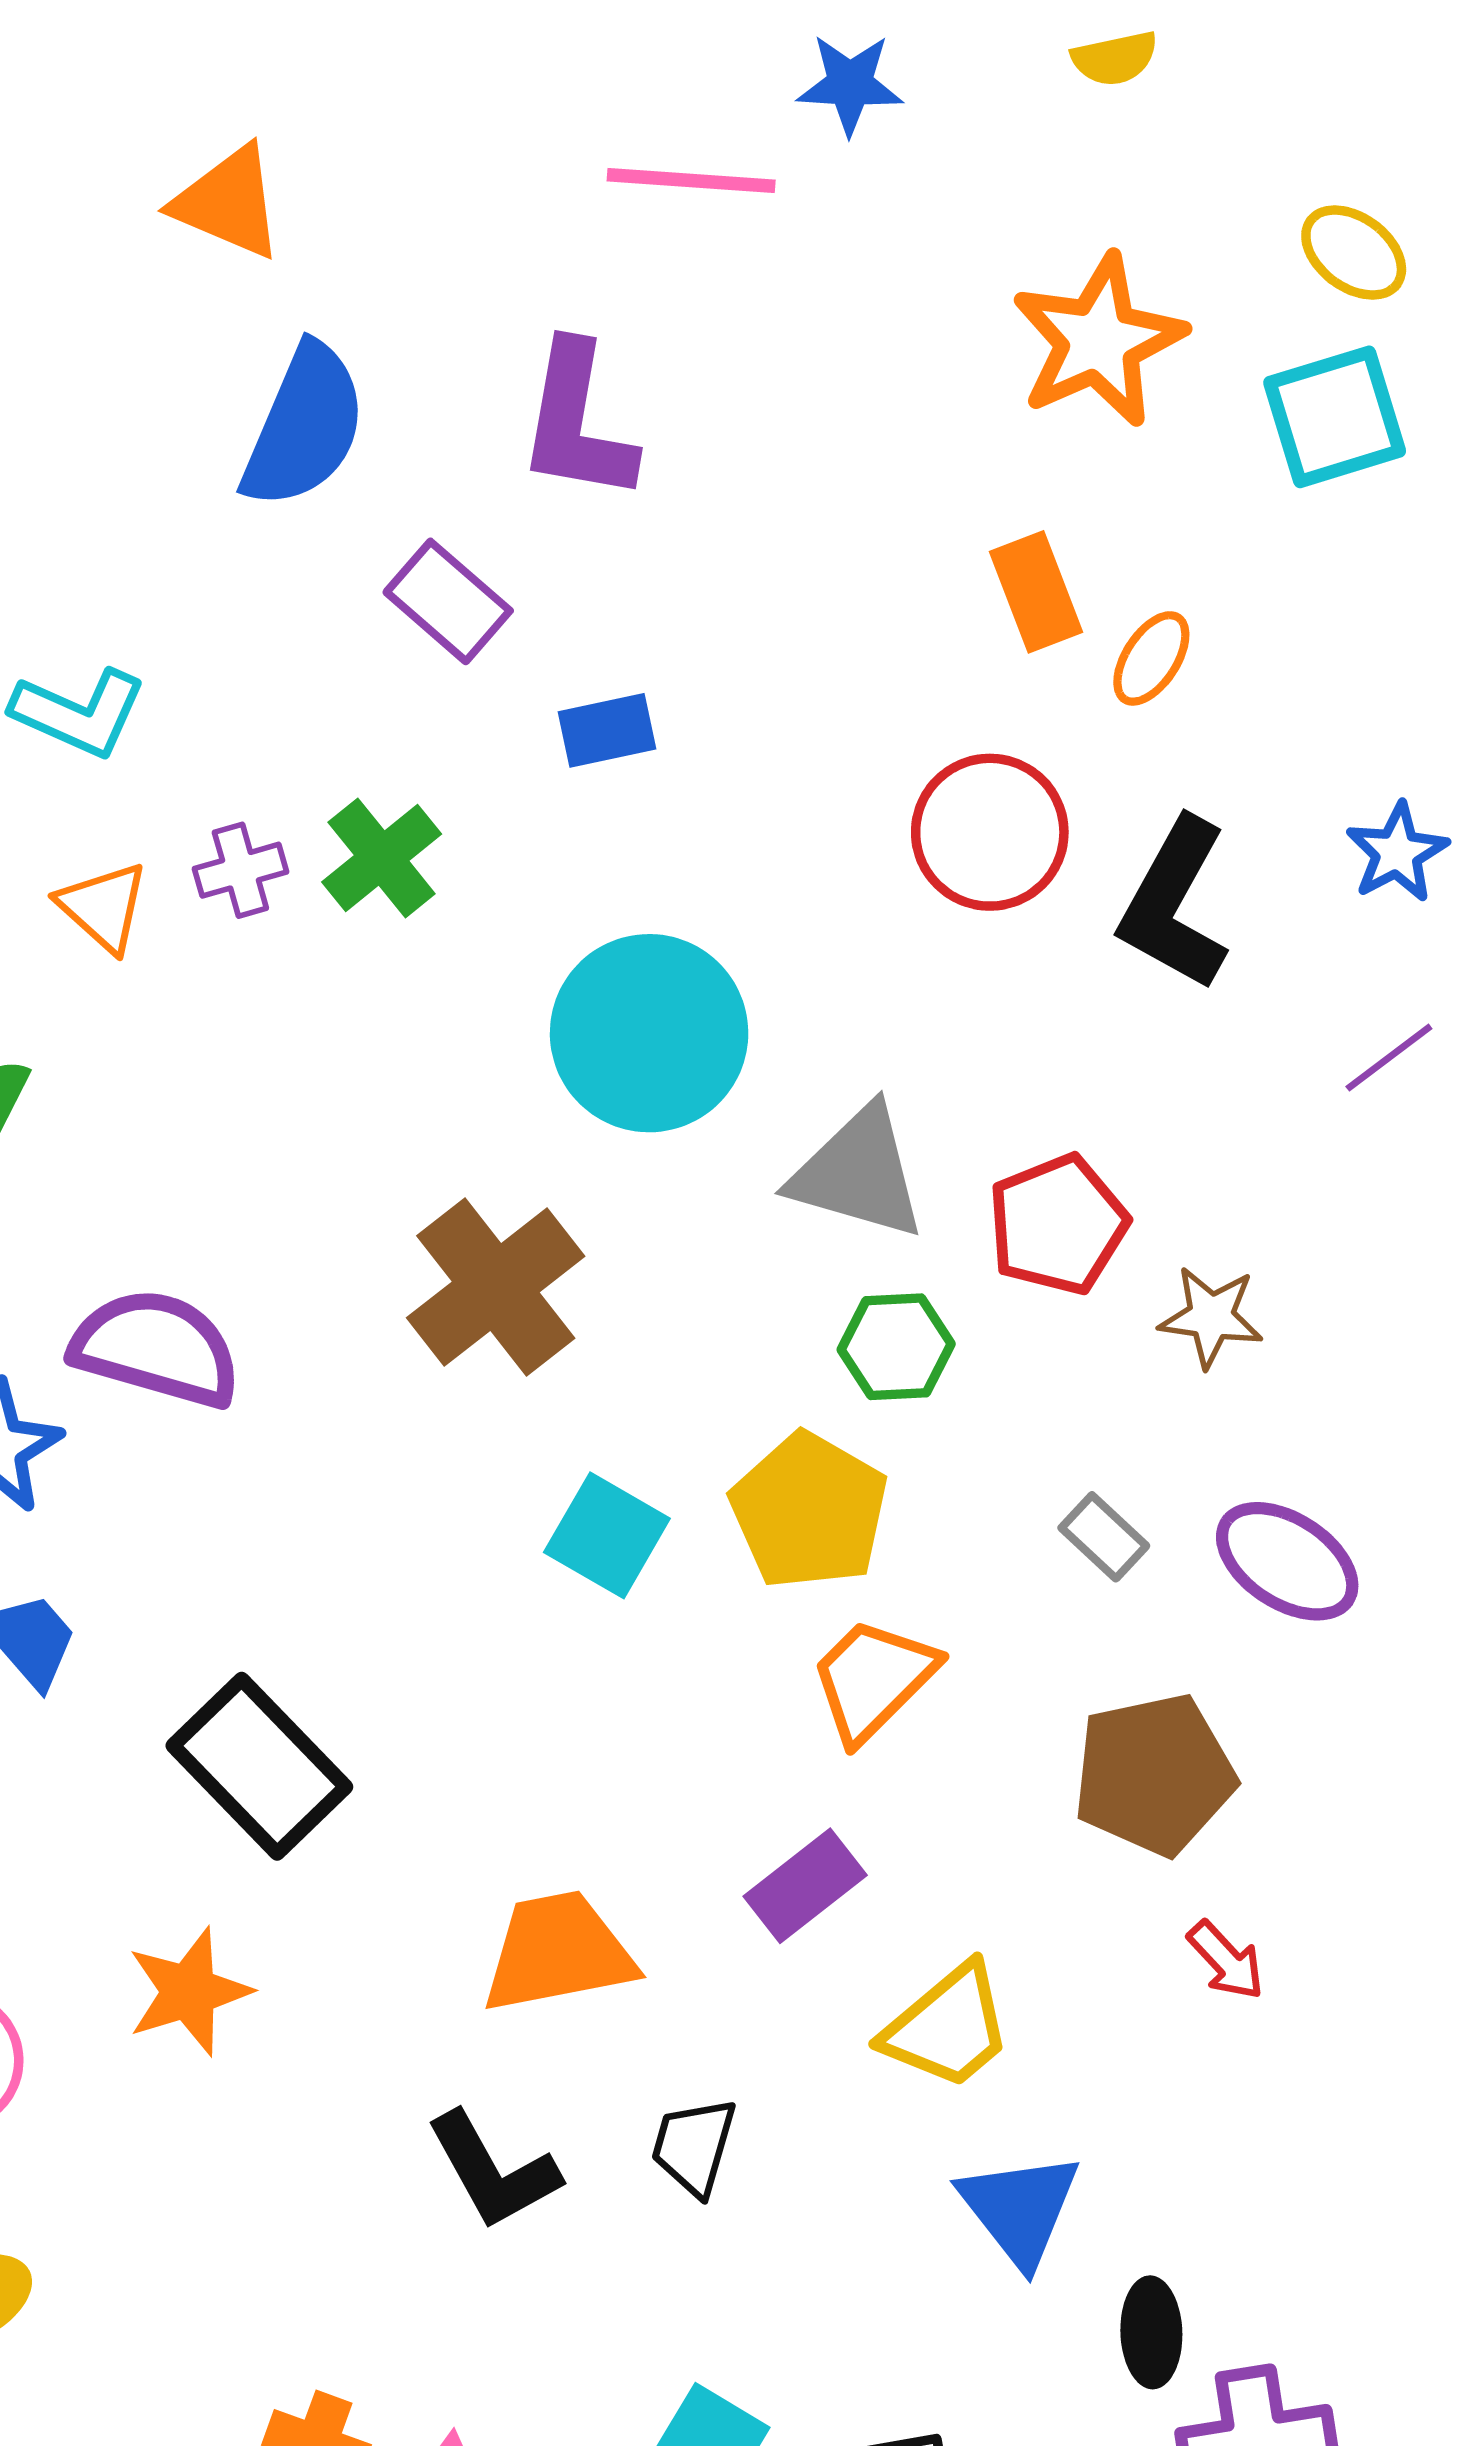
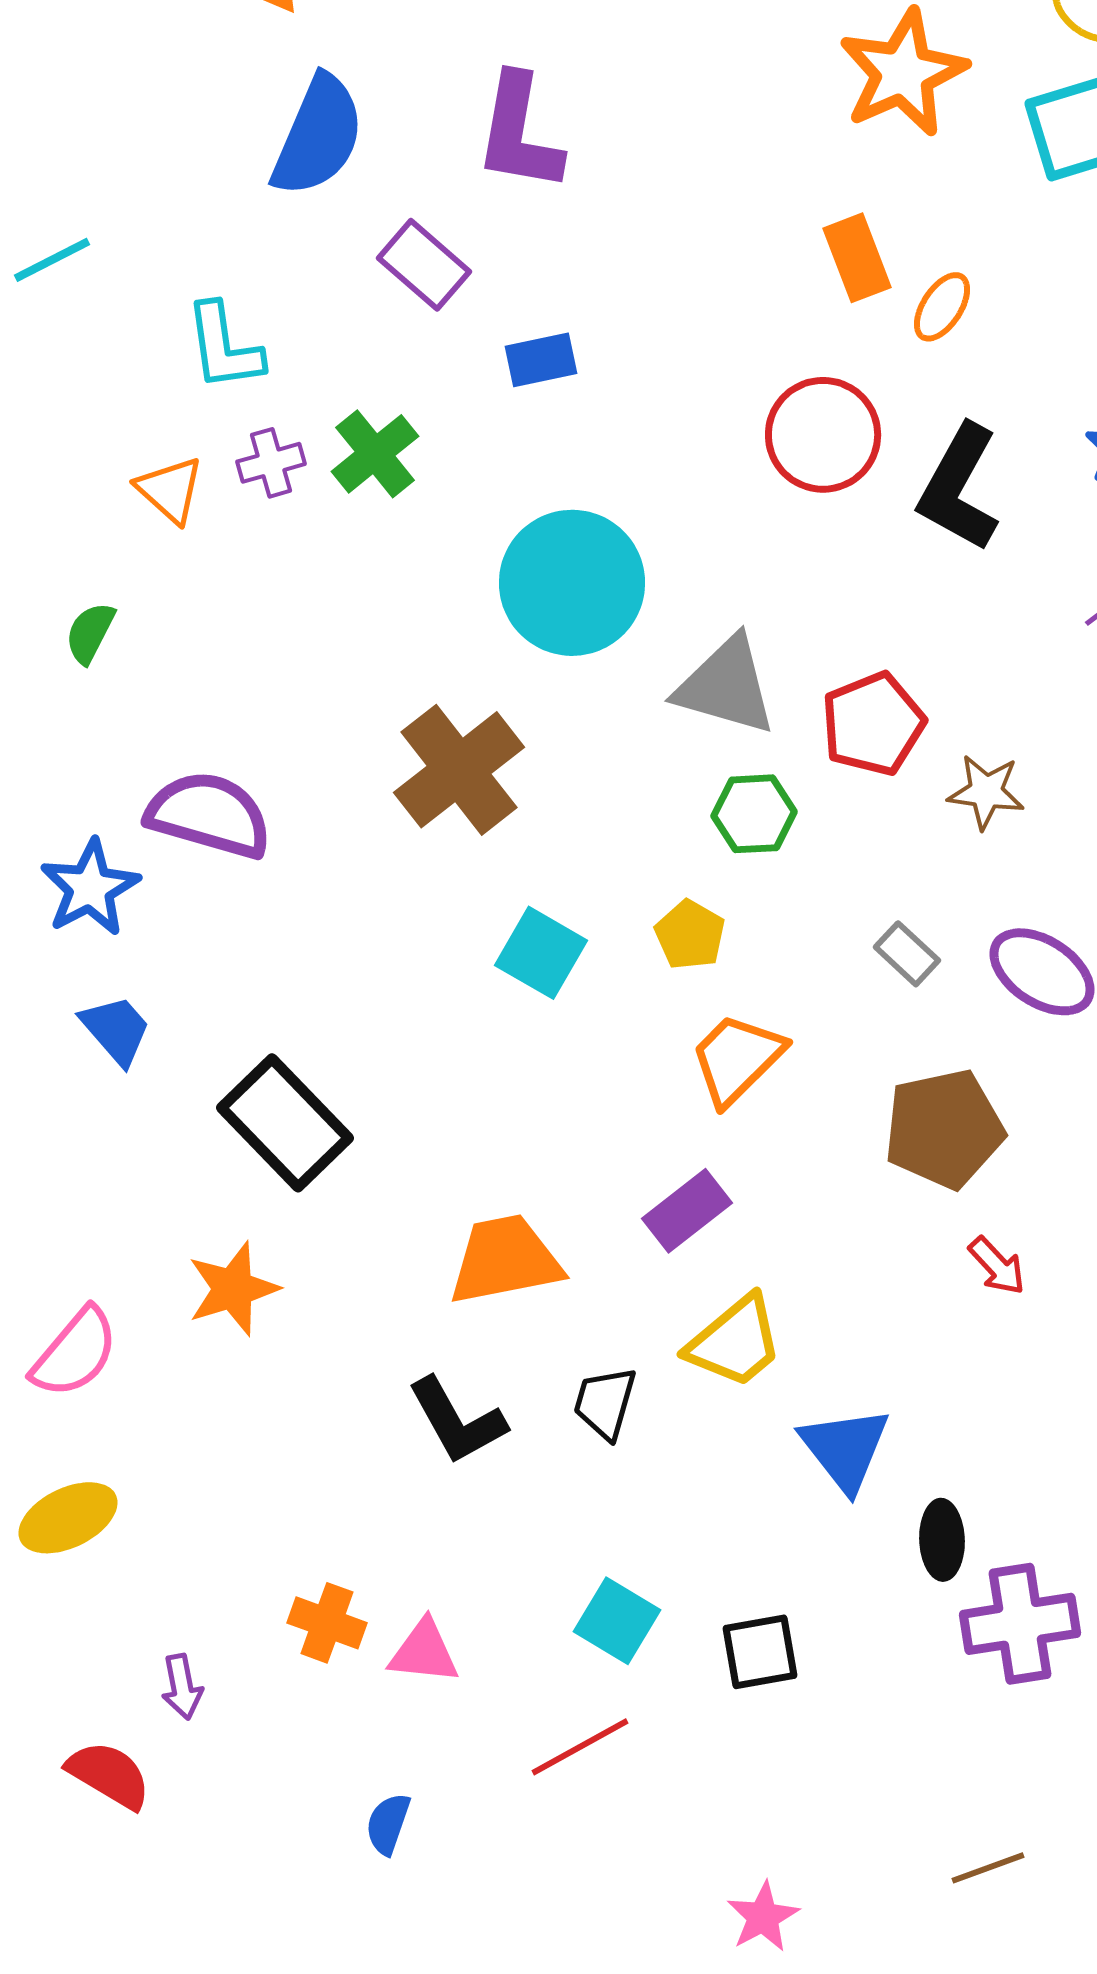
cyan L-shape: (79, 713) -> (224, 347), moved, turned 58
yellow pentagon: (809, 1511) -> (690, 935), size x0.6
yellow trapezoid: (948, 2027) -> (735, 1342), moved

